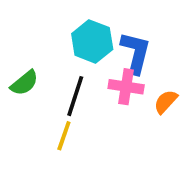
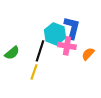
cyan hexagon: (92, 41) -> (55, 34), moved
green semicircle: (24, 83) -> (12, 53), moved

